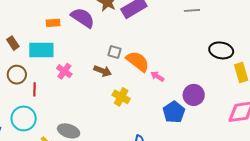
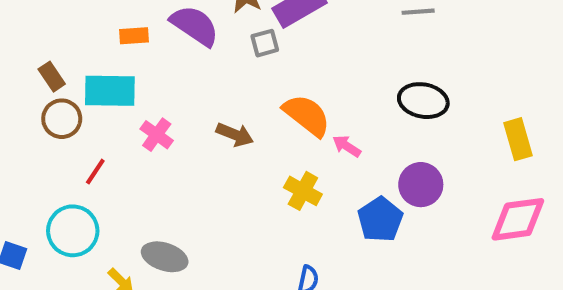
black ellipse: (221, 50) -> (423, 101), moved
gray square: (114, 52) -> (265, 43), moved, turned -32
brown circle: (17, 75) -> (62, 119), moved
red line: (34, 89) -> (95, 172), turned 32
yellow cross: (121, 97) -> (303, 191), moved

